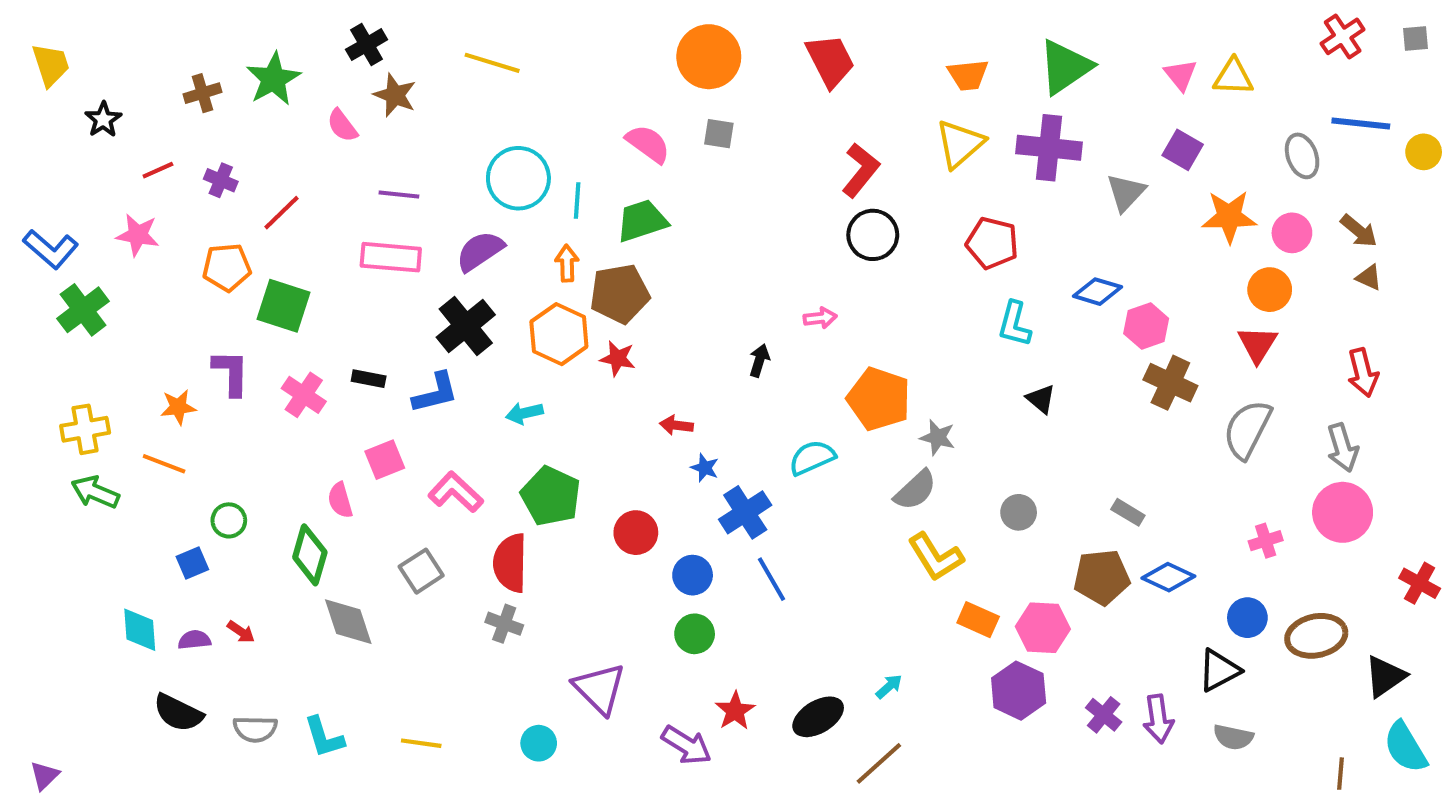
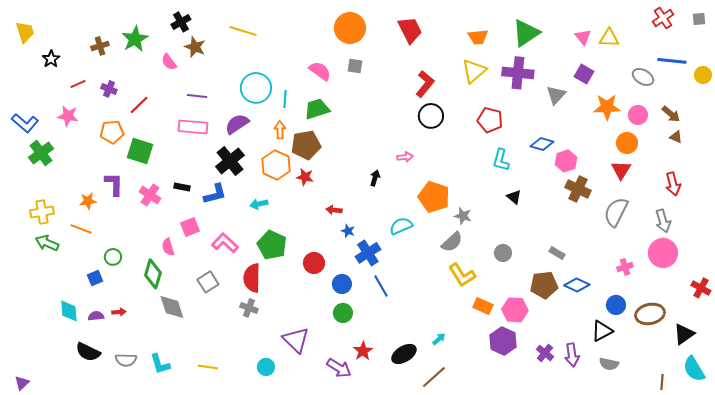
gray ellipse: (1302, 156) -> (643, 77), turned -40
red arrow: (241, 632) -> (119, 312), turned -40

